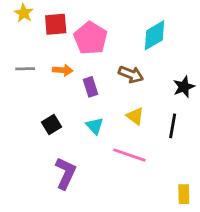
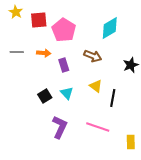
black square: (52, 124) -> (45, 96), moved
black line: (173, 126) -> (113, 98), moved
pink line: (129, 155) -> (98, 127), moved
purple L-shape: (65, 173) -> (60, 127), moved

